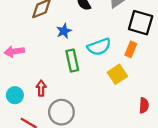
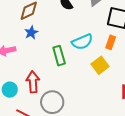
blue star: (64, 31) -> (31, 33), moved
red arrow: (41, 88) -> (33, 82), size x1.5

